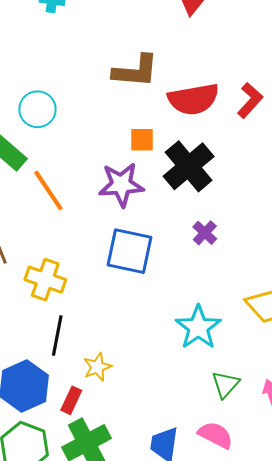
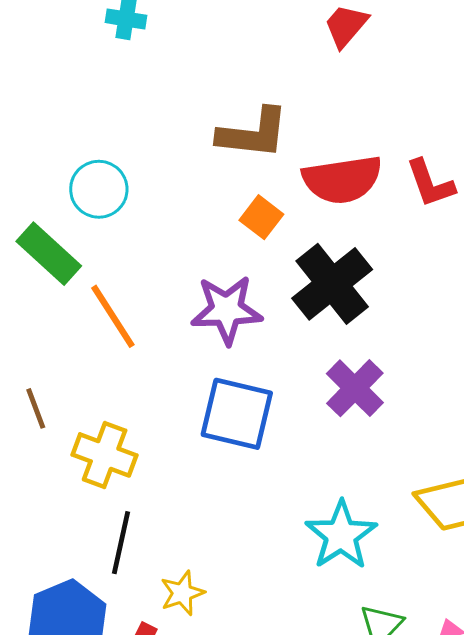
red L-shape: (250, 100) -> (430, 183), turned 117
orange square: (142, 140) -> (261, 217), moved, turned 36
purple cross: (205, 233) -> (355, 388), size x1.5

